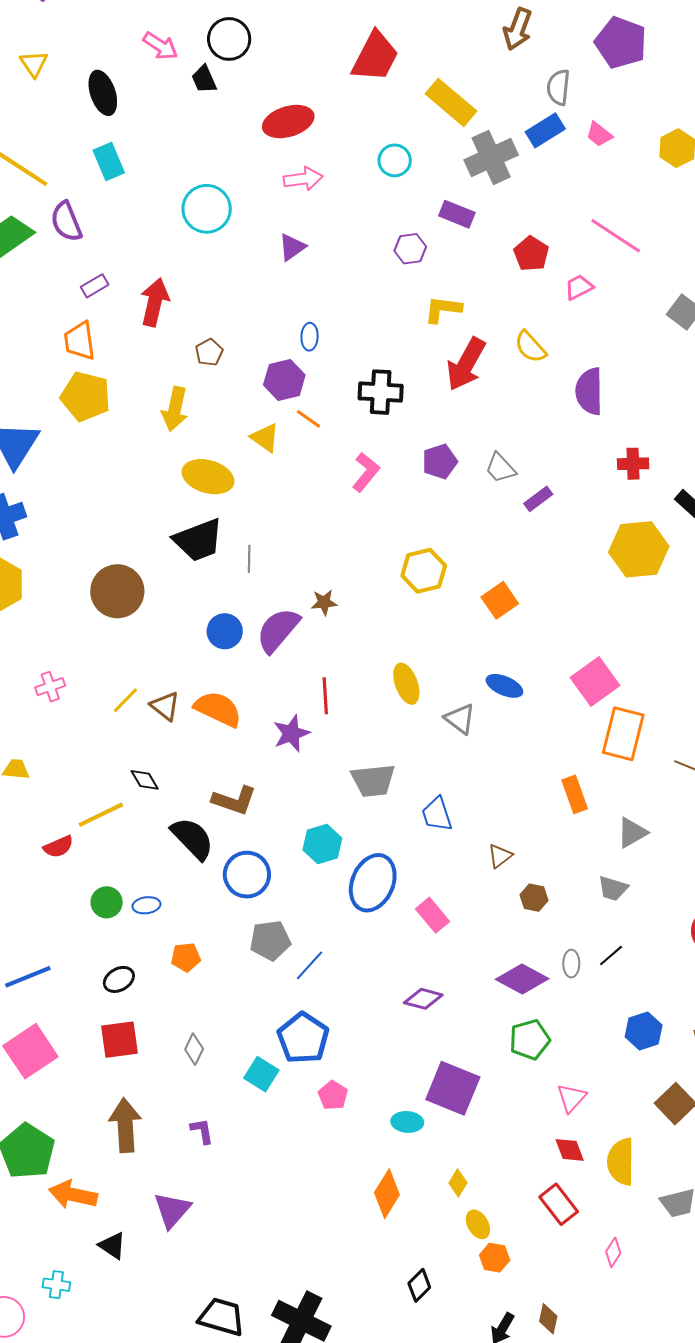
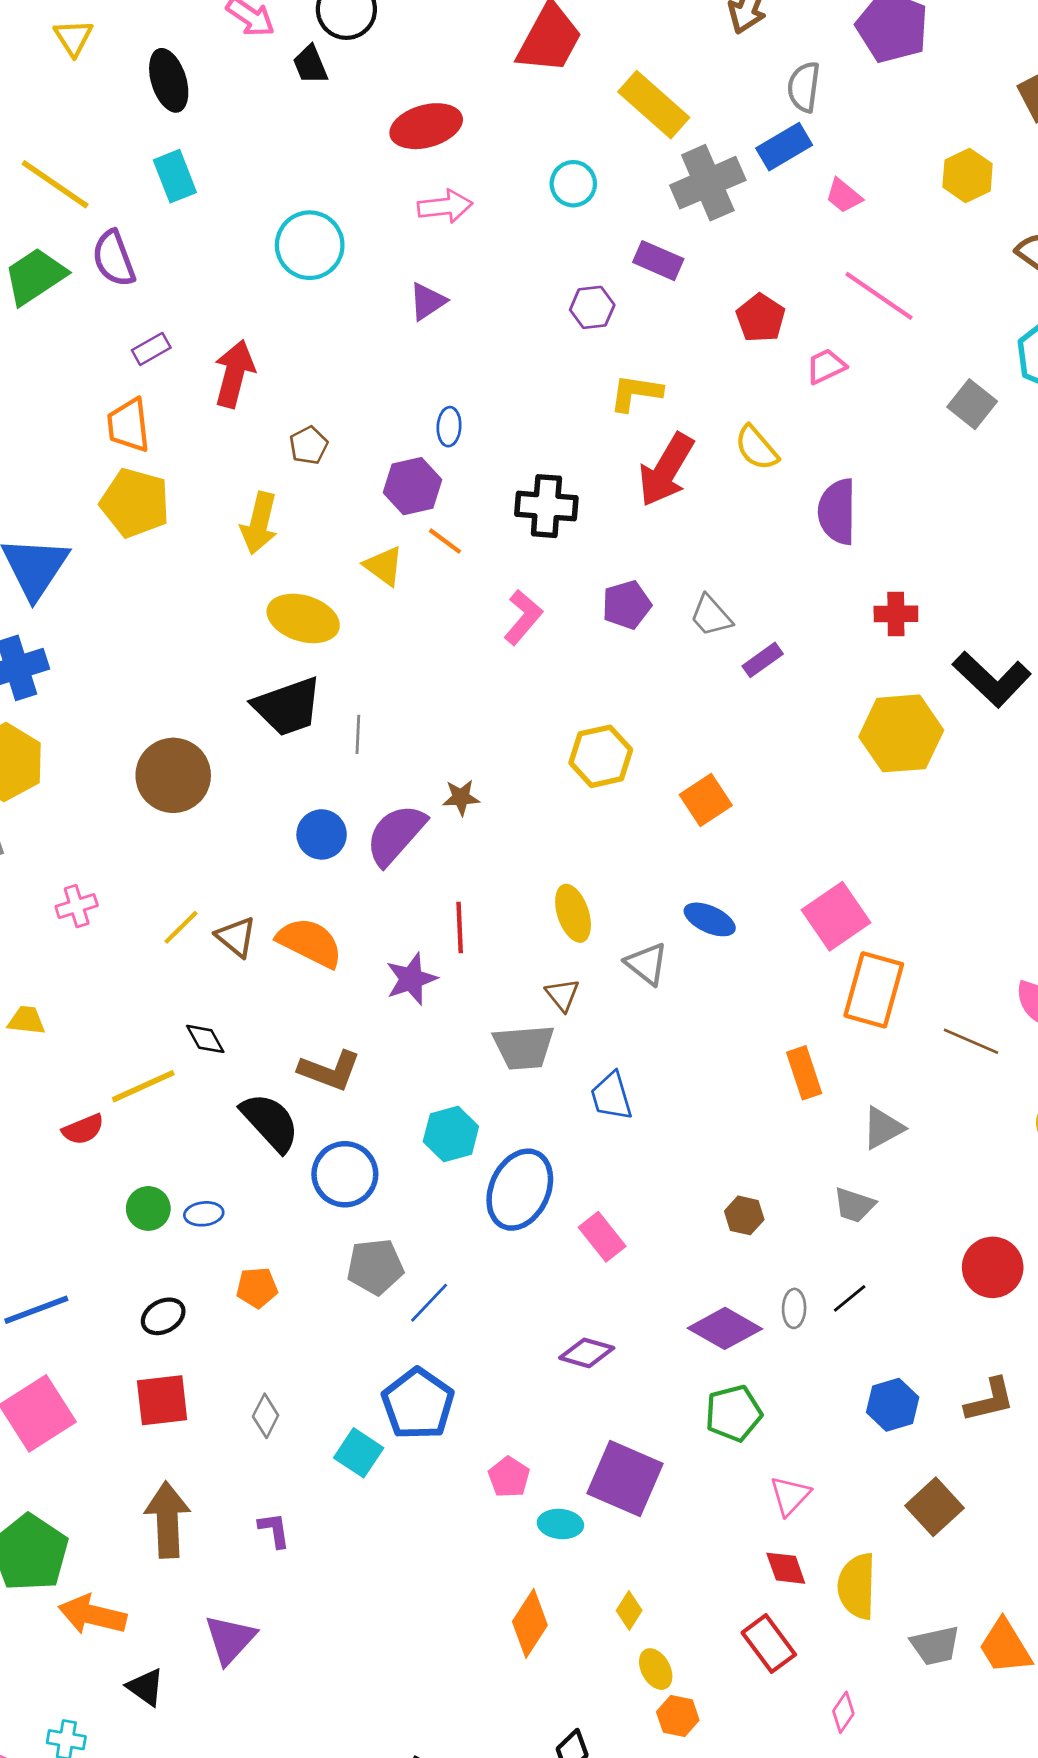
pink trapezoid: (599, 134) -> (844, 196), moved
brown triangle: (500, 856) -> (562, 995), moved, turned -32
pink pentagon: (333, 1095) -> (509, 1477), moved

